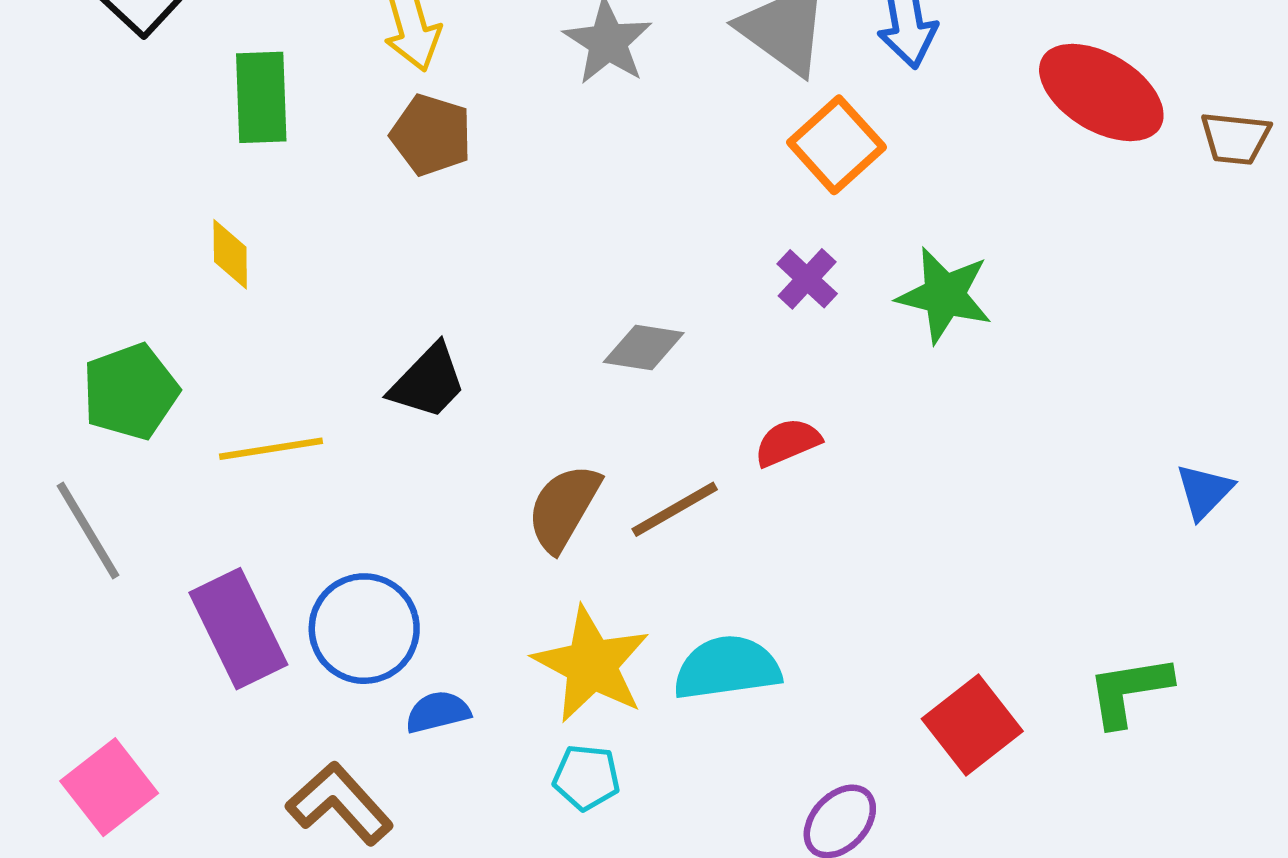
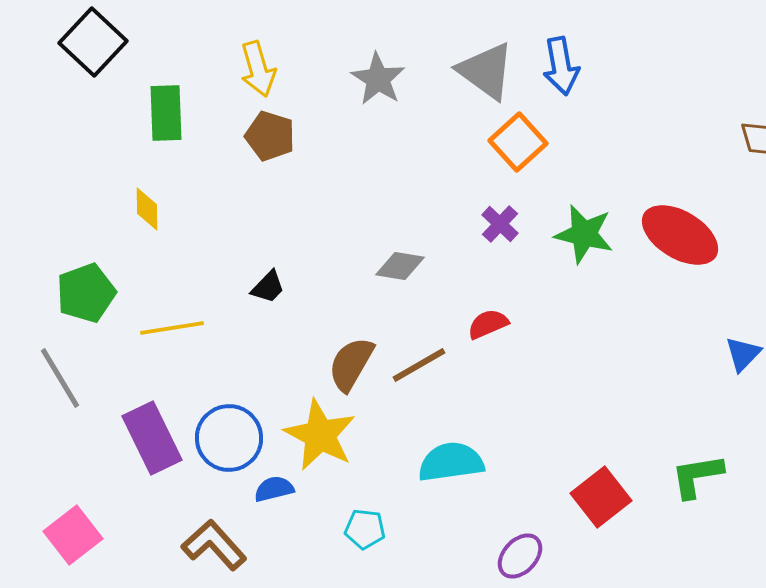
red ellipse: (1101, 92) -> (680, 235), moved
black trapezoid: (428, 382) -> (268, 287), size x0.7
yellow star: (591, 665) -> (320, 435), moved

